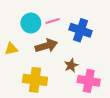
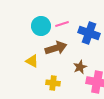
yellow triangle: (11, 49) -> (32, 61), moved, turned 40
yellow cross: (35, 80) -> (53, 83), moved, size x0.6

